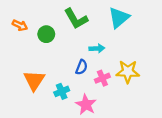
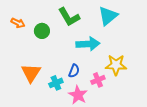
cyan arrow: (97, 48) -> (88, 44), size x1.6
blue semicircle: (82, 67) -> (74, 71), moved
pink cross: (102, 78) -> (98, 80), moved

